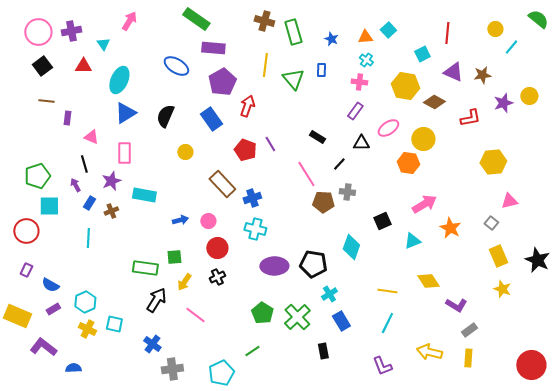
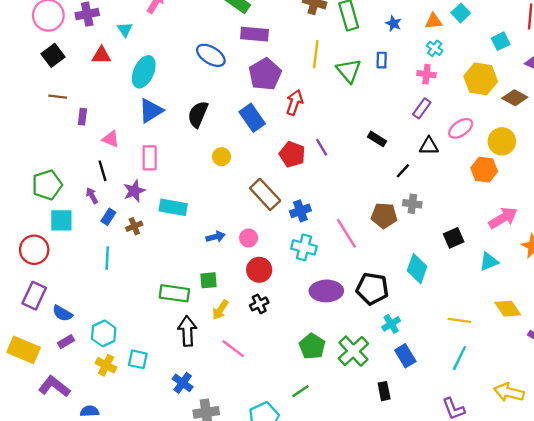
pink line: (306, 174) -> (346, 233), moved
purple rectangle: (26, 270) -> (34, 296), size x1.6
black arrow: (156, 300) -> (187, 331), turned -35

